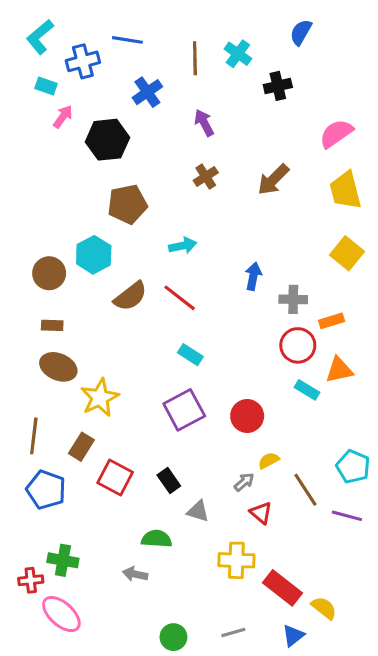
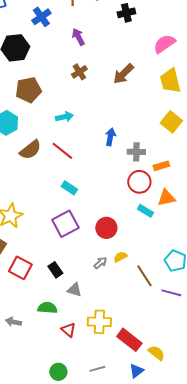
gray arrow: (244, 482) -> (100, 263), moved
red triangle: (261, 513) -> (68, 330), moved
gray arrow: (135, 574) -> (13, 322), moved

